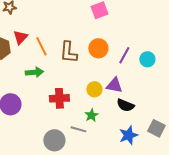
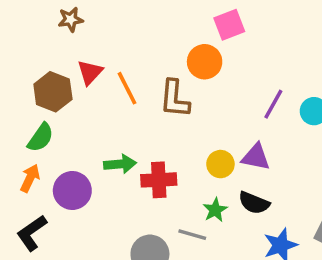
orange circle: (98, 48) -> (205, 62), moved
green arrow: (34, 72) -> (120, 164), moved
black semicircle: (125, 105) -> (254, 203), moved

